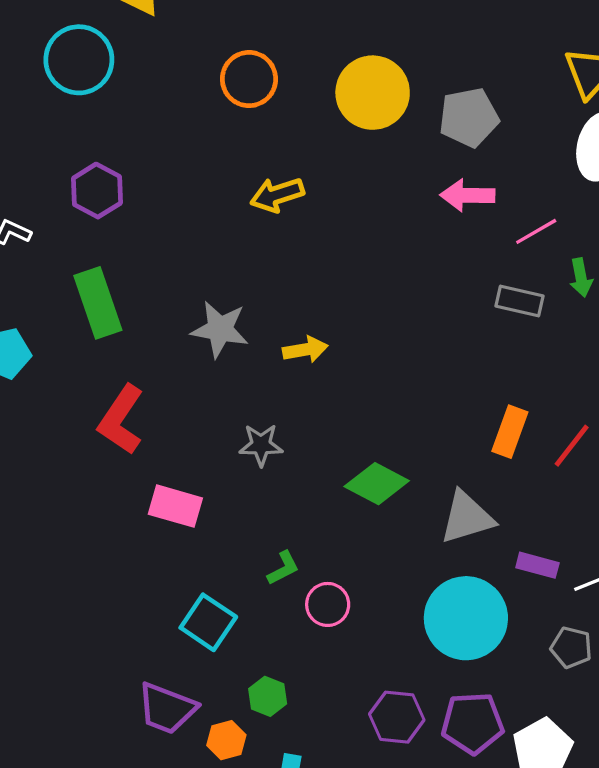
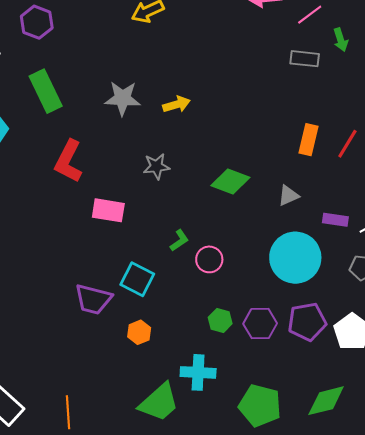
gray triangle: (467, 517) -> (288, 196), size x0.6
green hexagon: (268, 696) -> (220, 320), moved
purple trapezoid: (167, 708) -> (93, 299), moved
orange hexagon: (226, 740) -> (139, 332), moved

